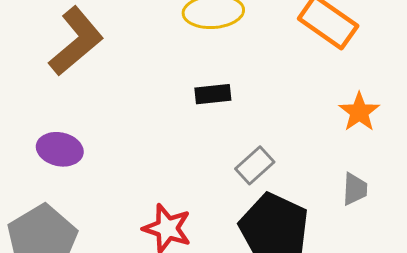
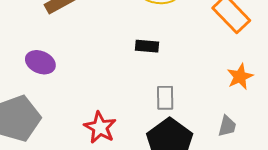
gray rectangle: (255, 165) -> (165, 98), turned -60

